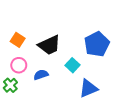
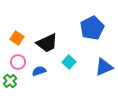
blue pentagon: (97, 44) -> (92, 28), moved
blue triangle: (88, 88) -> (104, 67), moved

